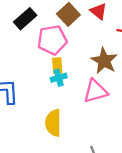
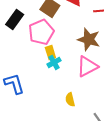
yellow semicircle: (53, 123) -> (70, 100), moved, size x0.6

